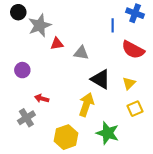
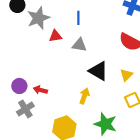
blue line: (113, 25) -> (78, 18), moved
purple circle: (22, 70) -> (19, 86), moved
yellow arrow: (86, 105) -> (84, 96), size x0.7

